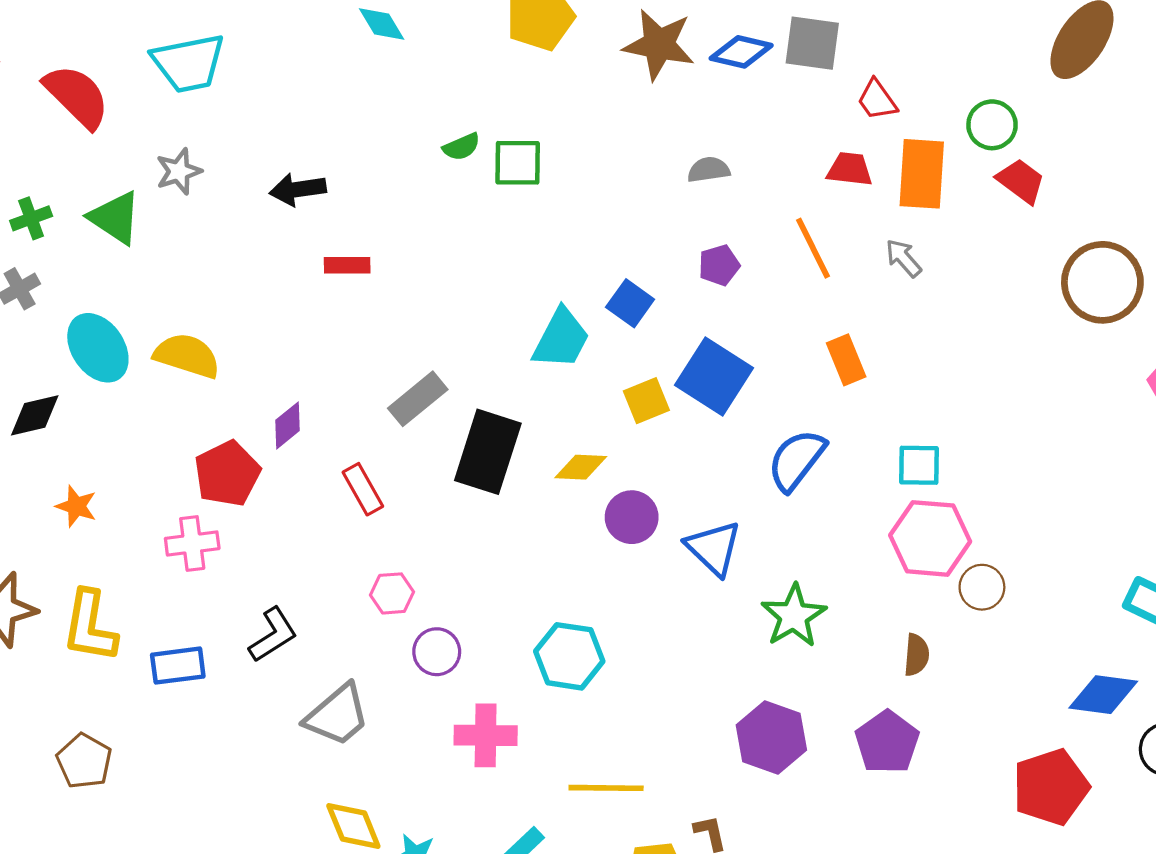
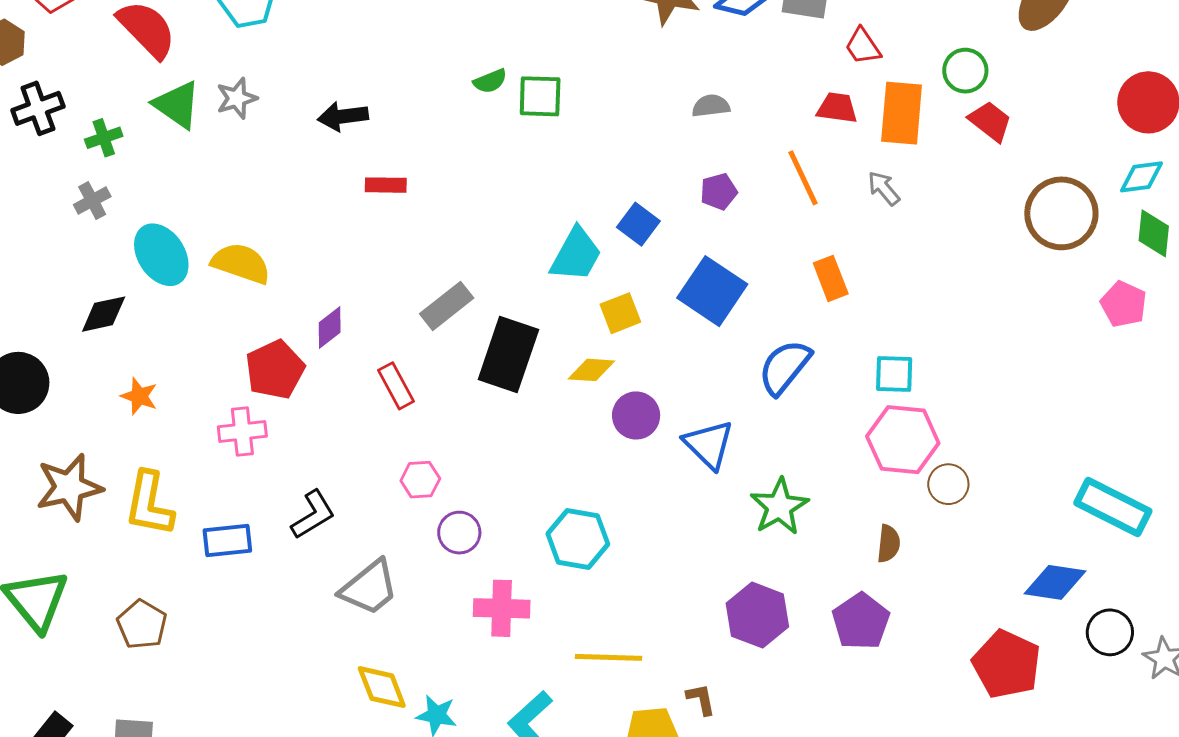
green triangle: (115, 218) -> (177, 105), moved
yellow square: (646, 401) -> (620, 313), moved
red pentagon: (1051, 787) -> (1007, 664), turned -30

